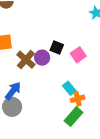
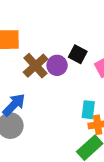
cyan rectangle: (69, 88) -> (88, 110), turned 40

